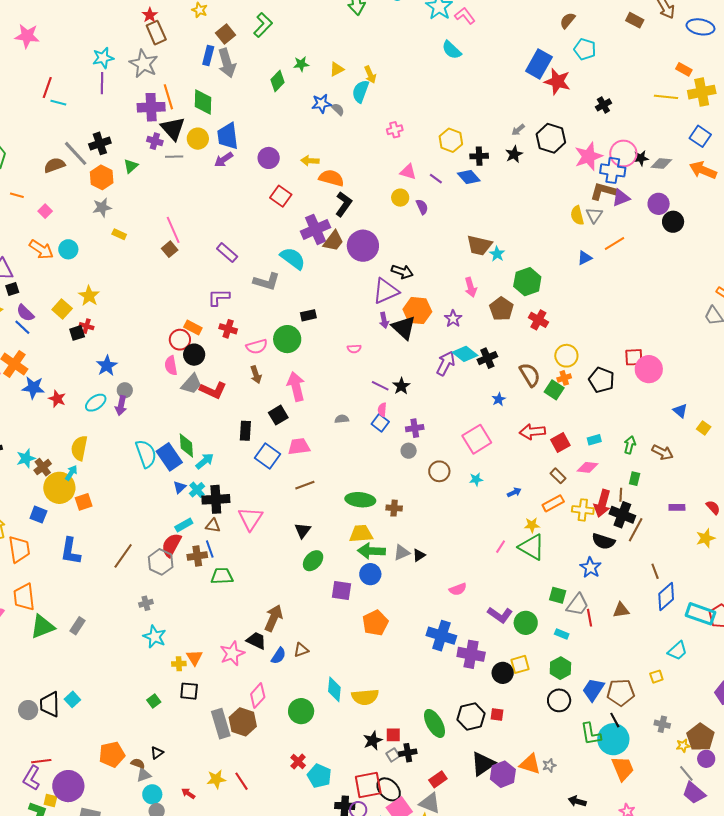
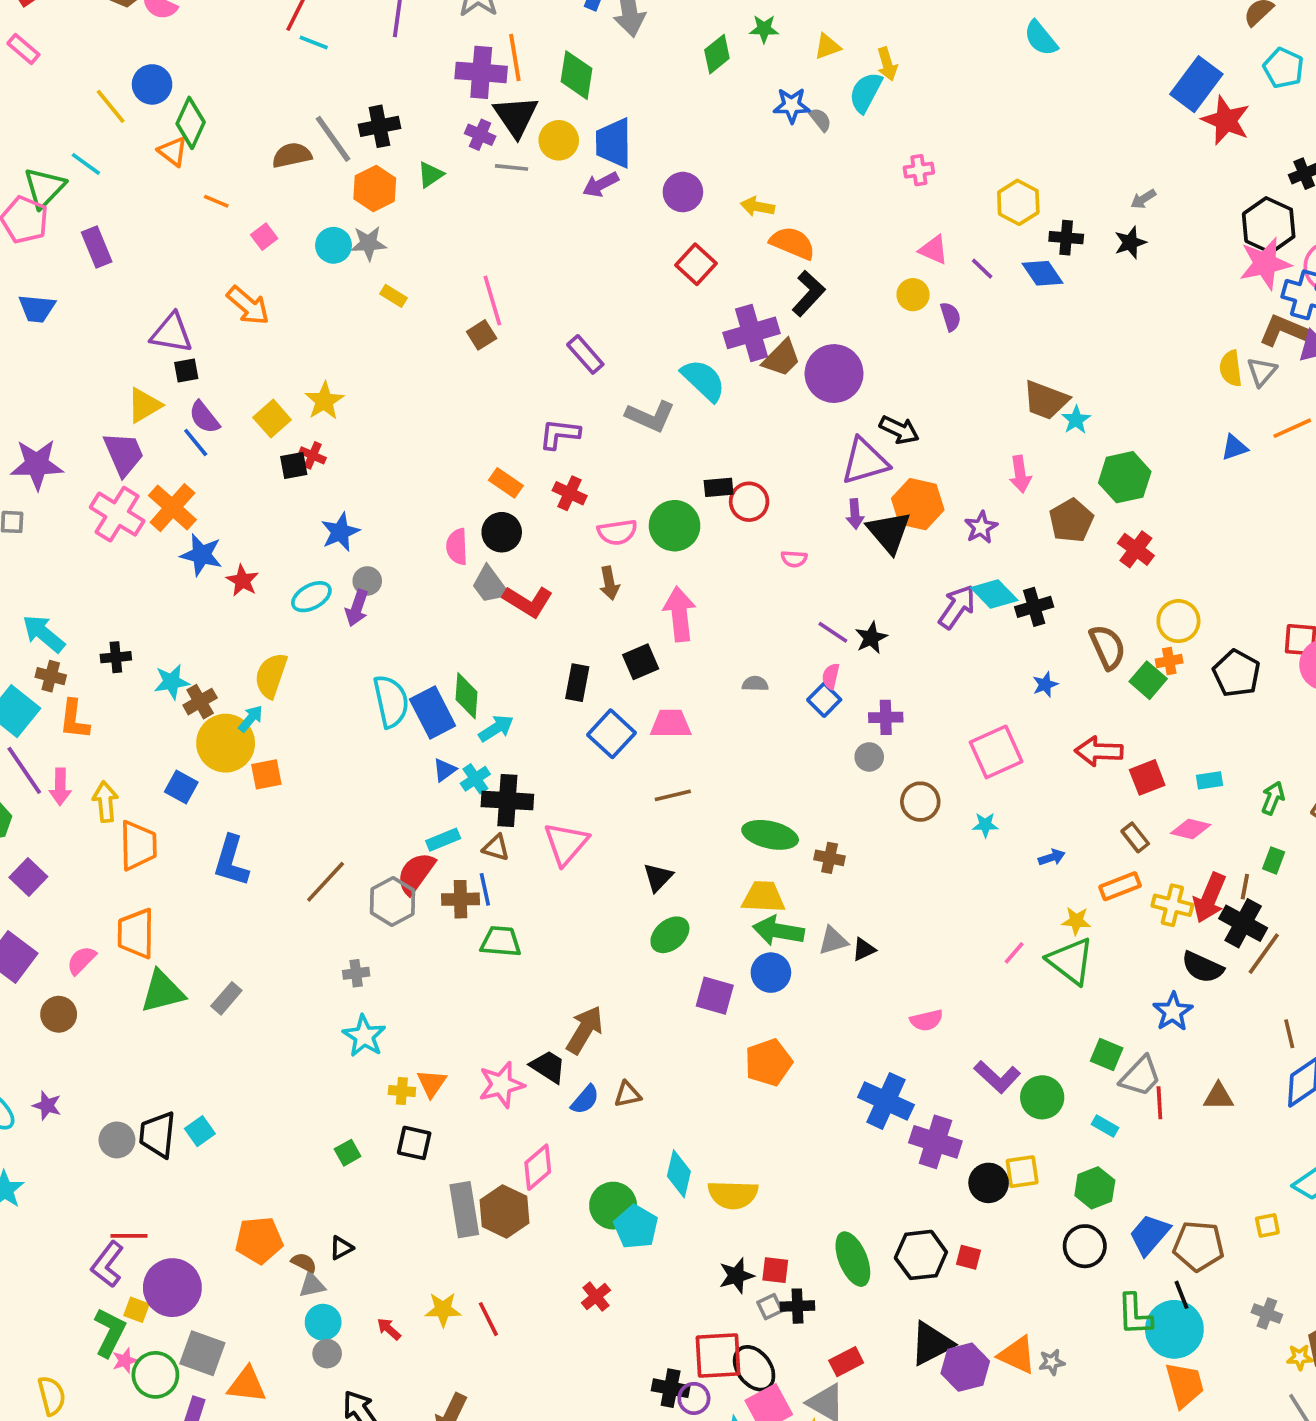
black hexagon: (551, 138) -> (1269, 225), moved
cyan circle: (68, 249) -> (333, 245), moved
red circle: (180, 340) -> (749, 502), moved
gray trapezoid: (191, 384) -> (490, 585), turned 95
cyan pentagon: (319, 776) -> (636, 1227), moved

